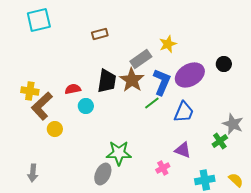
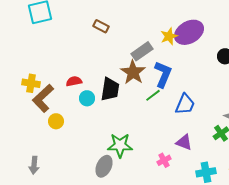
brown rectangle: (100, 34) -> (101, 26), turned 42
purple ellipse: (190, 75) -> (189, 32), moved
black trapezoid: (107, 81) -> (110, 89), moved

